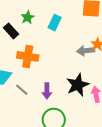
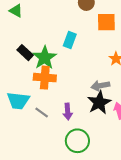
green star: (28, 17) -> (45, 58), moved, size x1.6
gray arrow: (86, 51) -> (100, 86), moved

